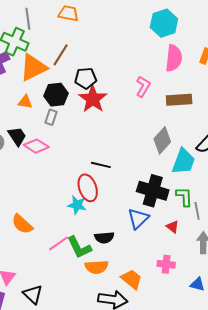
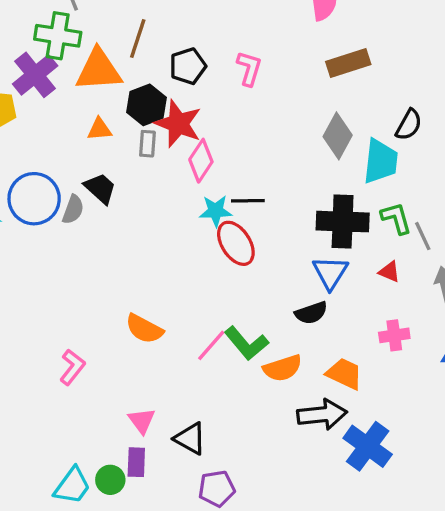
orange triangle: (33, 67) -> (99, 70), turned 36
pink L-shape: (143, 86) -> (249, 68), moved
red star: (93, 99) -> (178, 124), moved
pink diamond: (36, 146) -> (201, 161), moved, turned -75
cyan star: (77, 205) -> (216, 211), moved
black semicircle: (104, 238) -> (311, 313), moved

